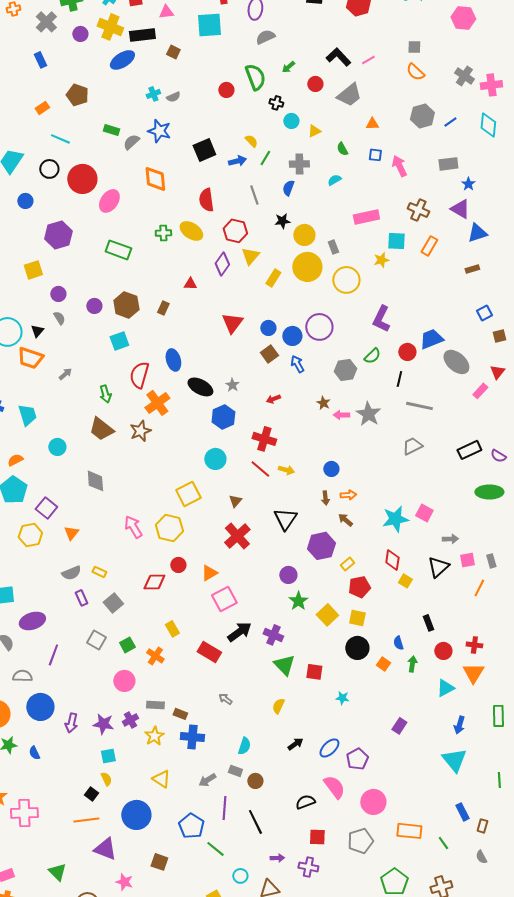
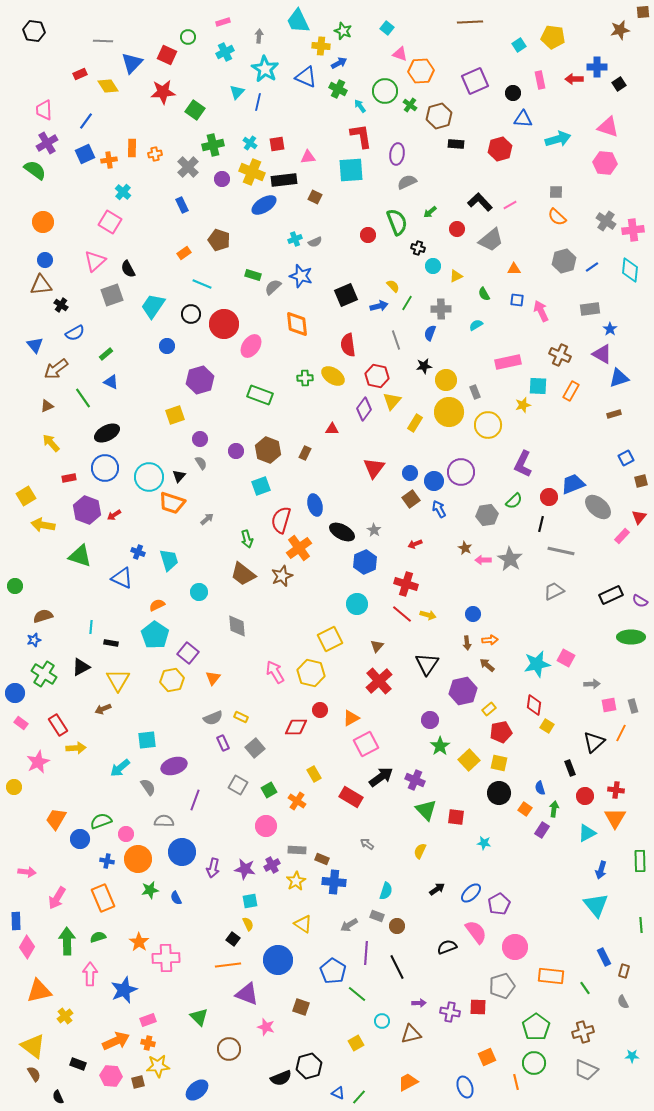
black triangle: (438, 567) -> (594, 742), moved
purple rectangle: (399, 726) -> (542, 830), moved
red square: (317, 837) -> (478, 1007), moved

